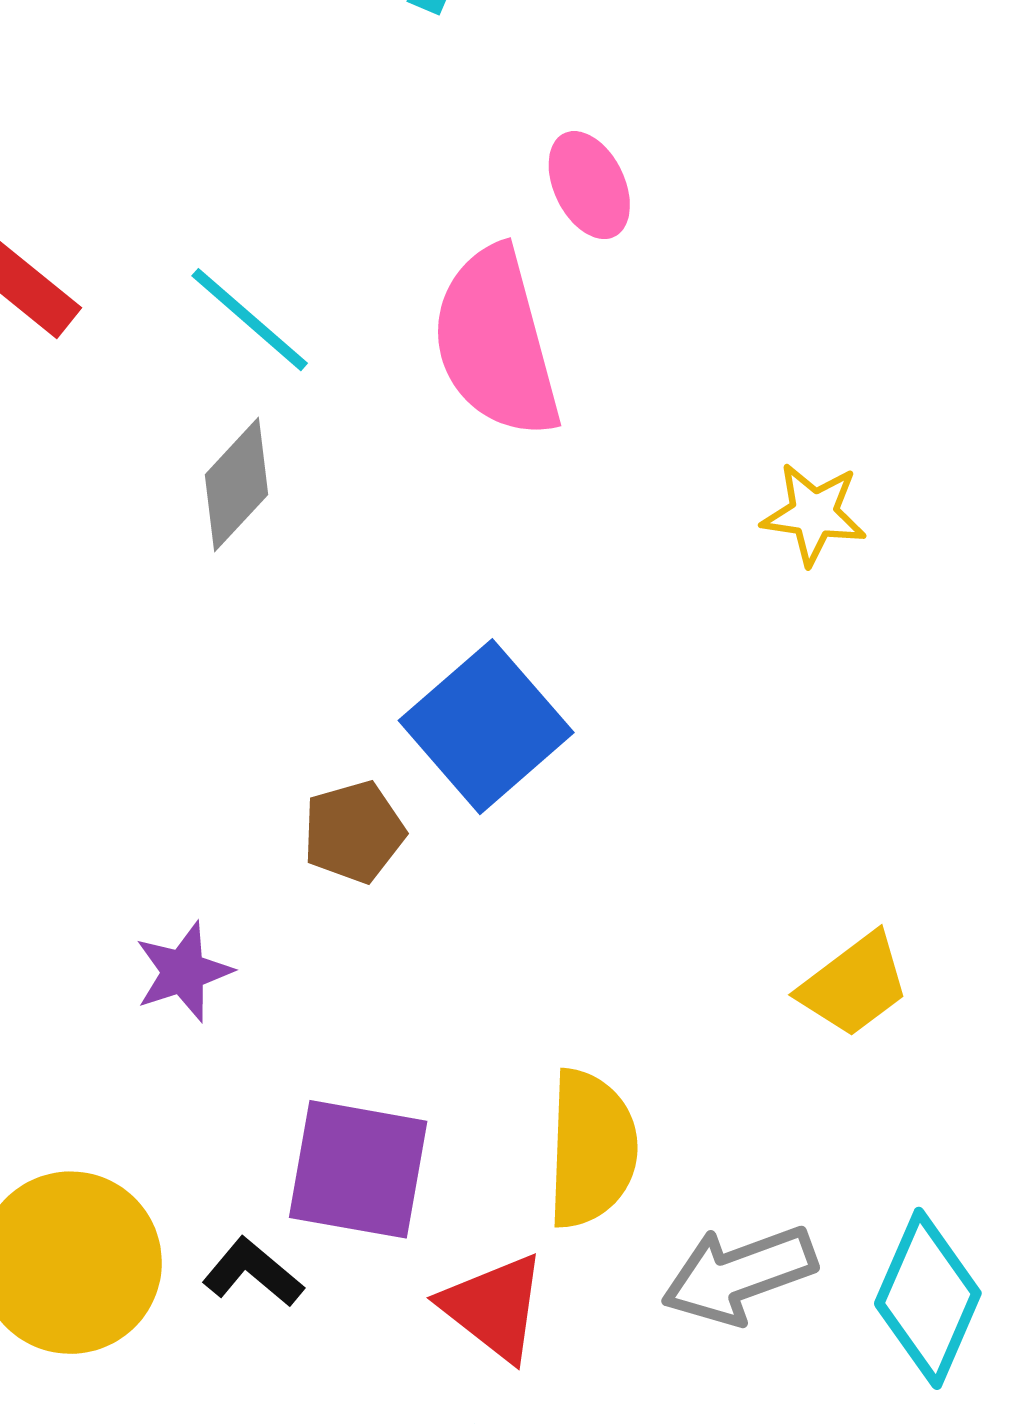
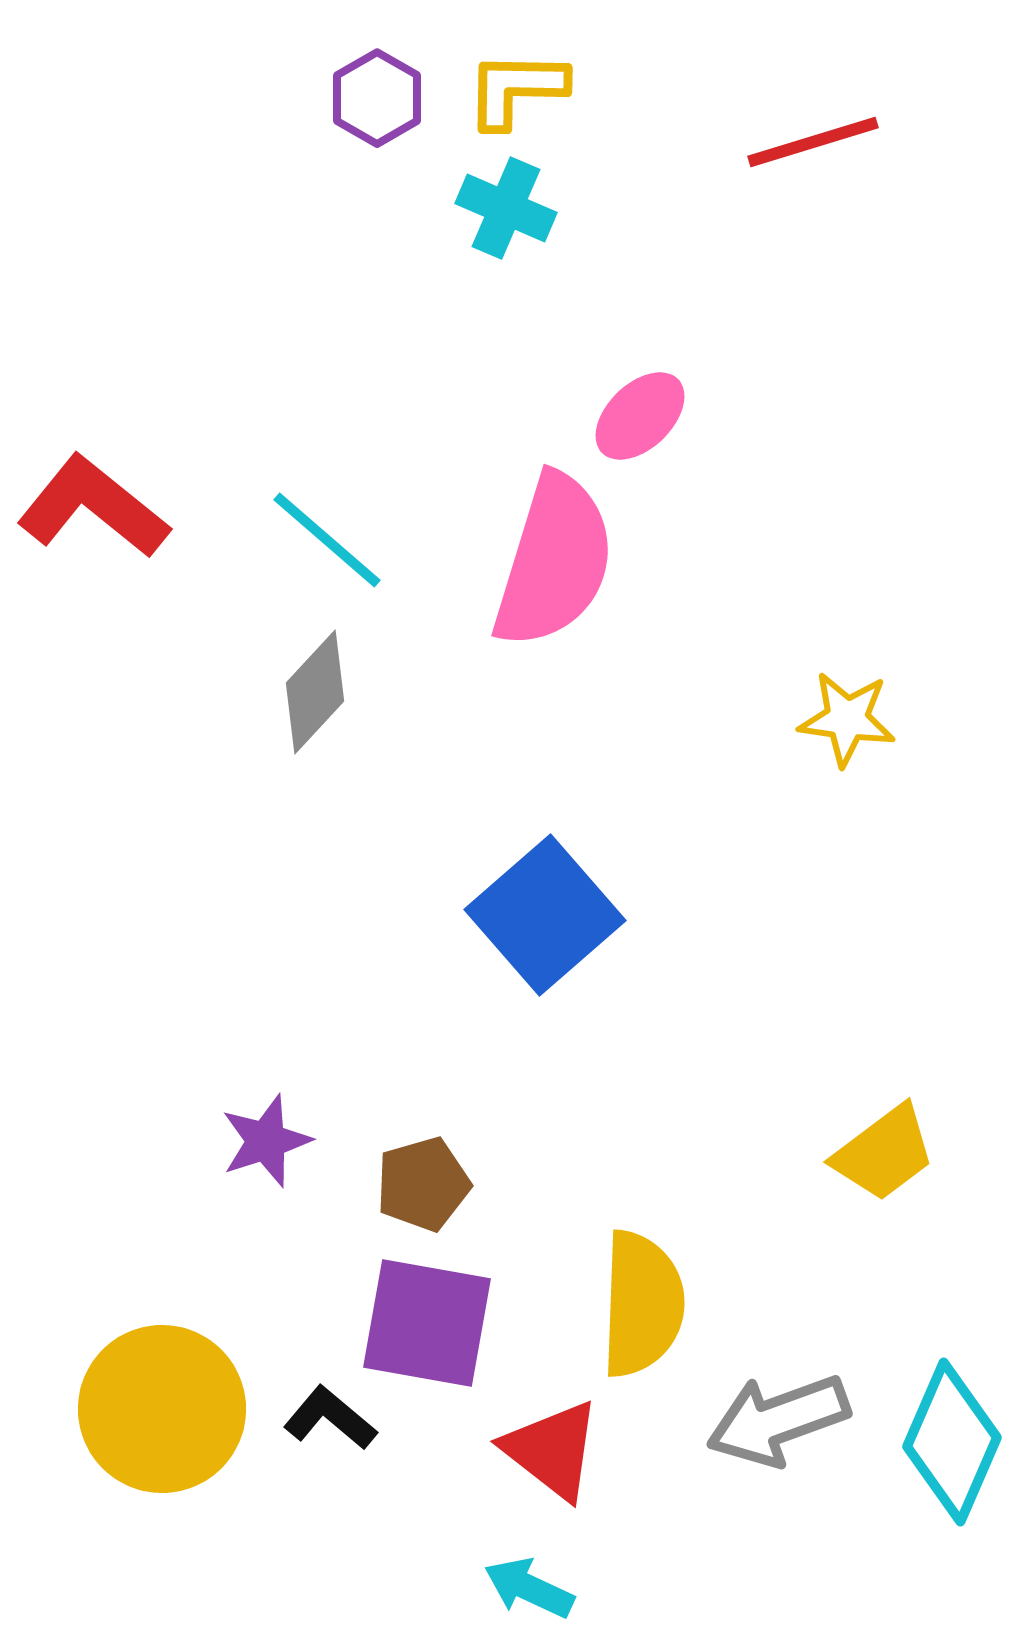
pink ellipse: (589, 185) -> (640, 416), turned 72
pink semicircle: (496, 342) -> (554, 561), turned -148
brown pentagon: (354, 832) -> (423, 1184), moved

